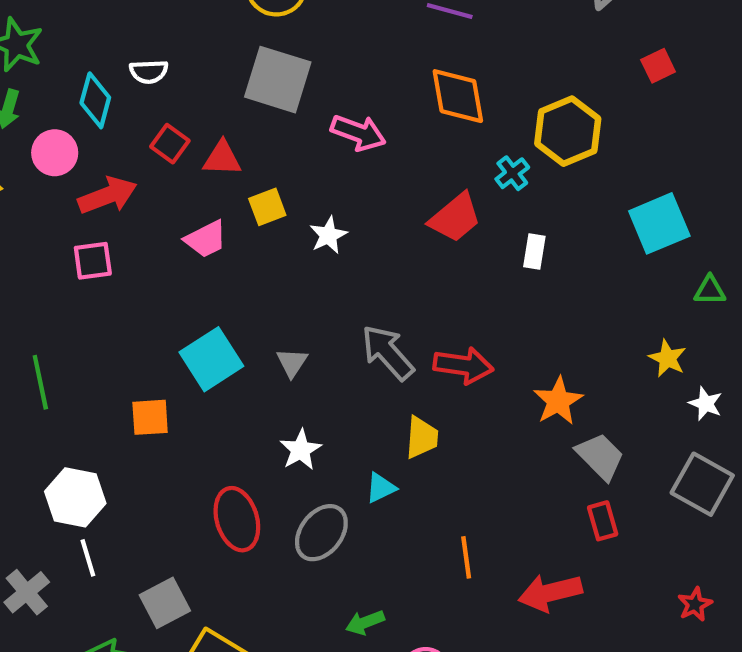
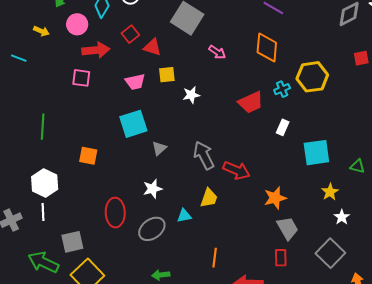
pink arrow: (358, 133) -> (217, 52), size x0.7
cyan square: (659, 223) -> (316, 153), moved
cyan square: (211, 359) -> (133, 124), moved

